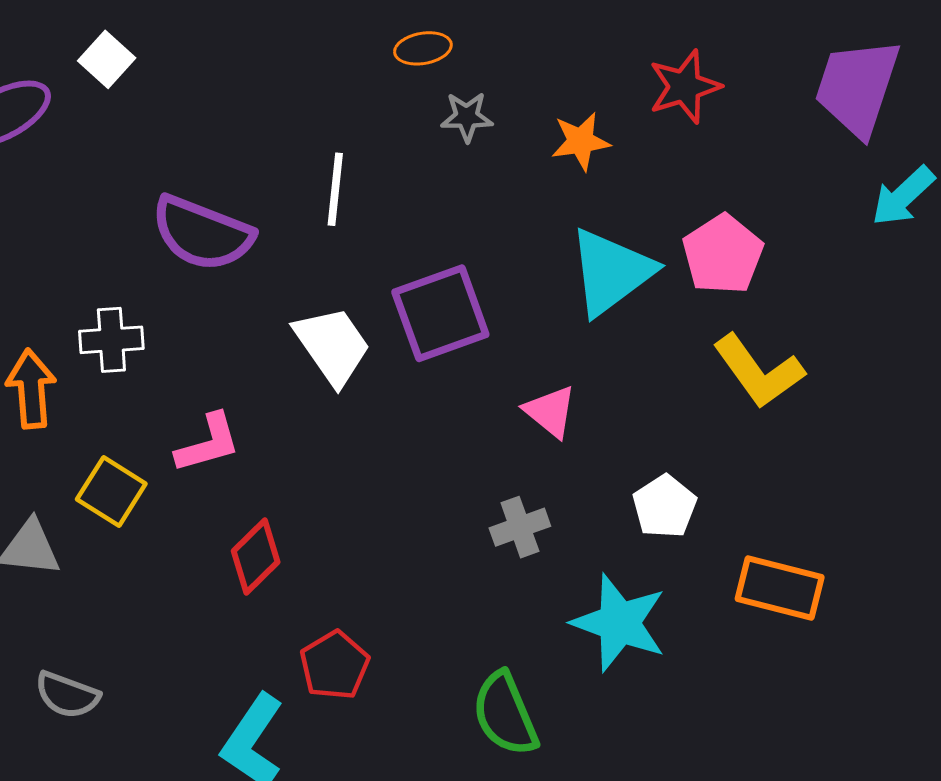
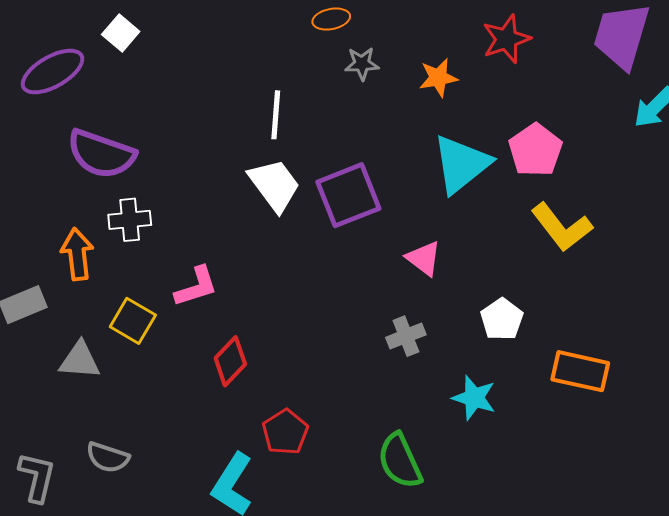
purple semicircle: (202, 233) -> (101, 154), moved
white trapezoid: (332, 346) -> (274, 185), moved
cyan star: (619, 623) -> (474, 398), size x0.7

